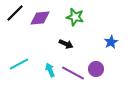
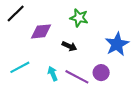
purple diamond: (40, 18) -> (41, 31), moved
blue star: (111, 42) -> (117, 44), size x1.6

